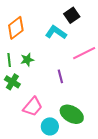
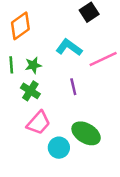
cyan L-shape: (56, 32) -> (69, 47), moved
green cross: (12, 82) -> (30, 91), moved

